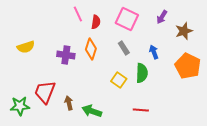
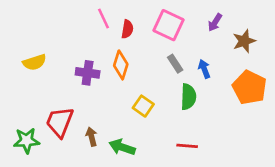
gray rectangle: (124, 48) -> (175, 64), moved
yellow square: (119, 80) -> (143, 106), moved

